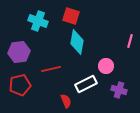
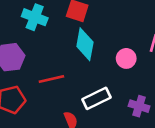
pink circle: (106, 66) -> (126, 58), moved

